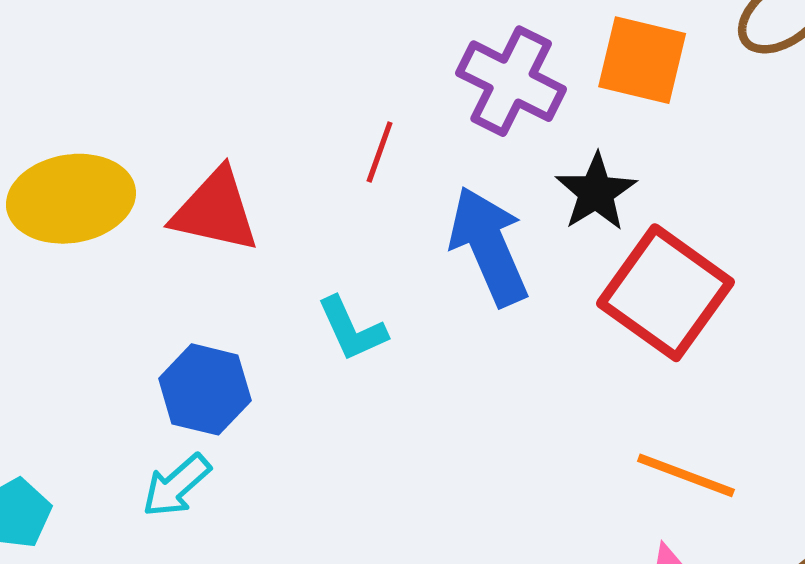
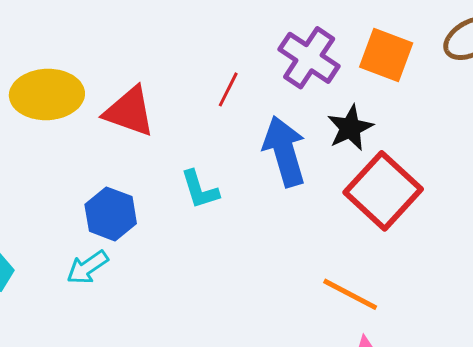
orange line: (686, 475) -> (350, 294), moved

